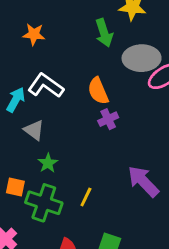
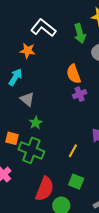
orange star: (34, 34) -> (28, 51), moved
white L-shape: (46, 86) -> (43, 28), moved
yellow line: (86, 197) -> (73, 151), moved

